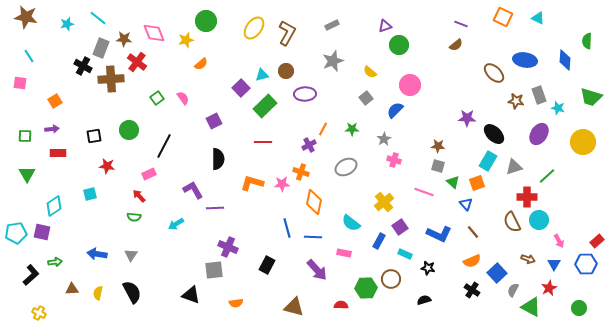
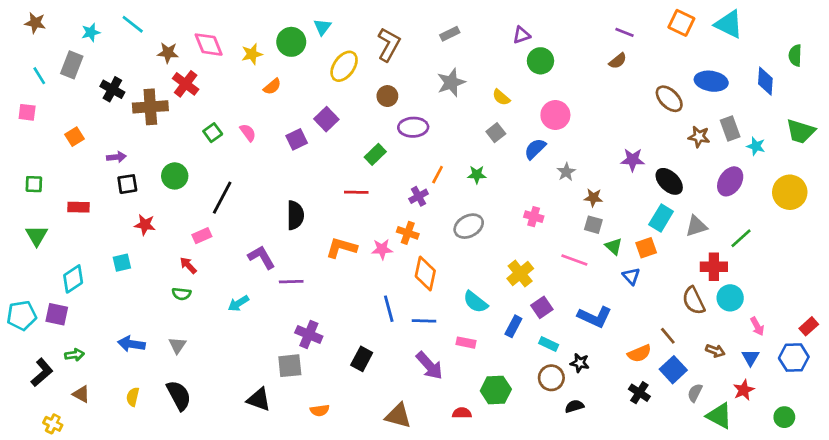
brown star: (26, 17) -> (35, 23), size x0.7
cyan triangle: (538, 18) -> (729, 24), size x1.6
green circle: (206, 21) -> (291, 42), moved
yellow ellipse: (254, 28) -> (344, 66), moved
gray rectangle: (101, 48) -> (72, 65), moved
cyan triangle: (262, 75) -> (322, 27), moved, turned -40
green rectangle: (265, 106) -> (375, 154), moved, size x0.7
purple square: (214, 121) -> (297, 139), moved
purple arrow: (52, 129) -> (116, 157), moved
gray star: (384, 139) -> (566, 172), moved
brown line: (473, 232) -> (668, 336), moved
brown circle: (391, 279) -> (551, 378), moved
brown triangle: (72, 289) -> (81, 394), moved, turned 32

